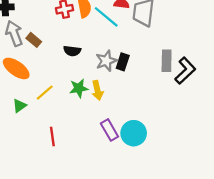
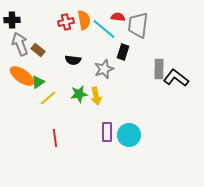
black rectangle: (123, 62) -> (123, 52), moved
black L-shape: (185, 71) -> (176, 78), turned -100
green triangle: (19, 106) -> (38, 82), moved
purple rectangle: (109, 130) -> (107, 132), turned 30

